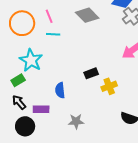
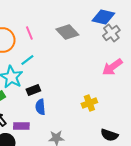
cyan line: (53, 34) -> (27, 60), moved, turned -40
black rectangle: (91, 73) -> (33, 90), moved

